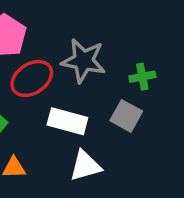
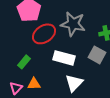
white triangle: (85, 166) -> (74, 83), turned -30

